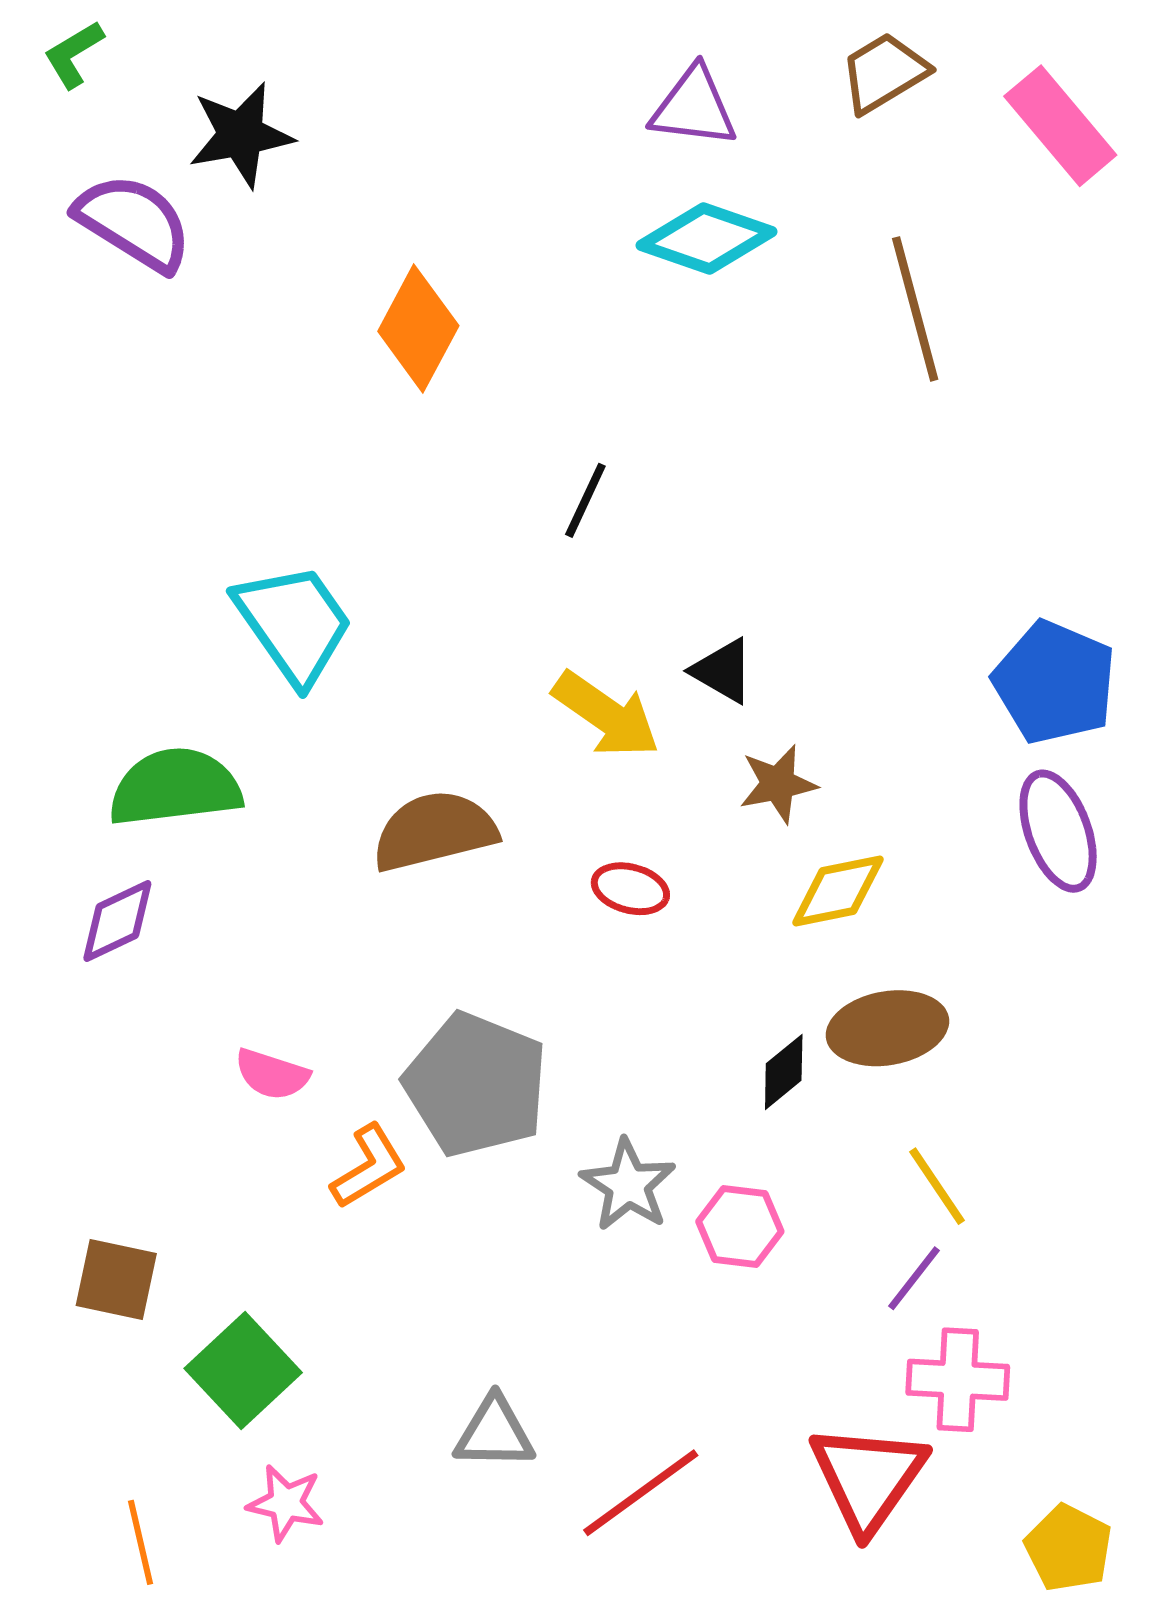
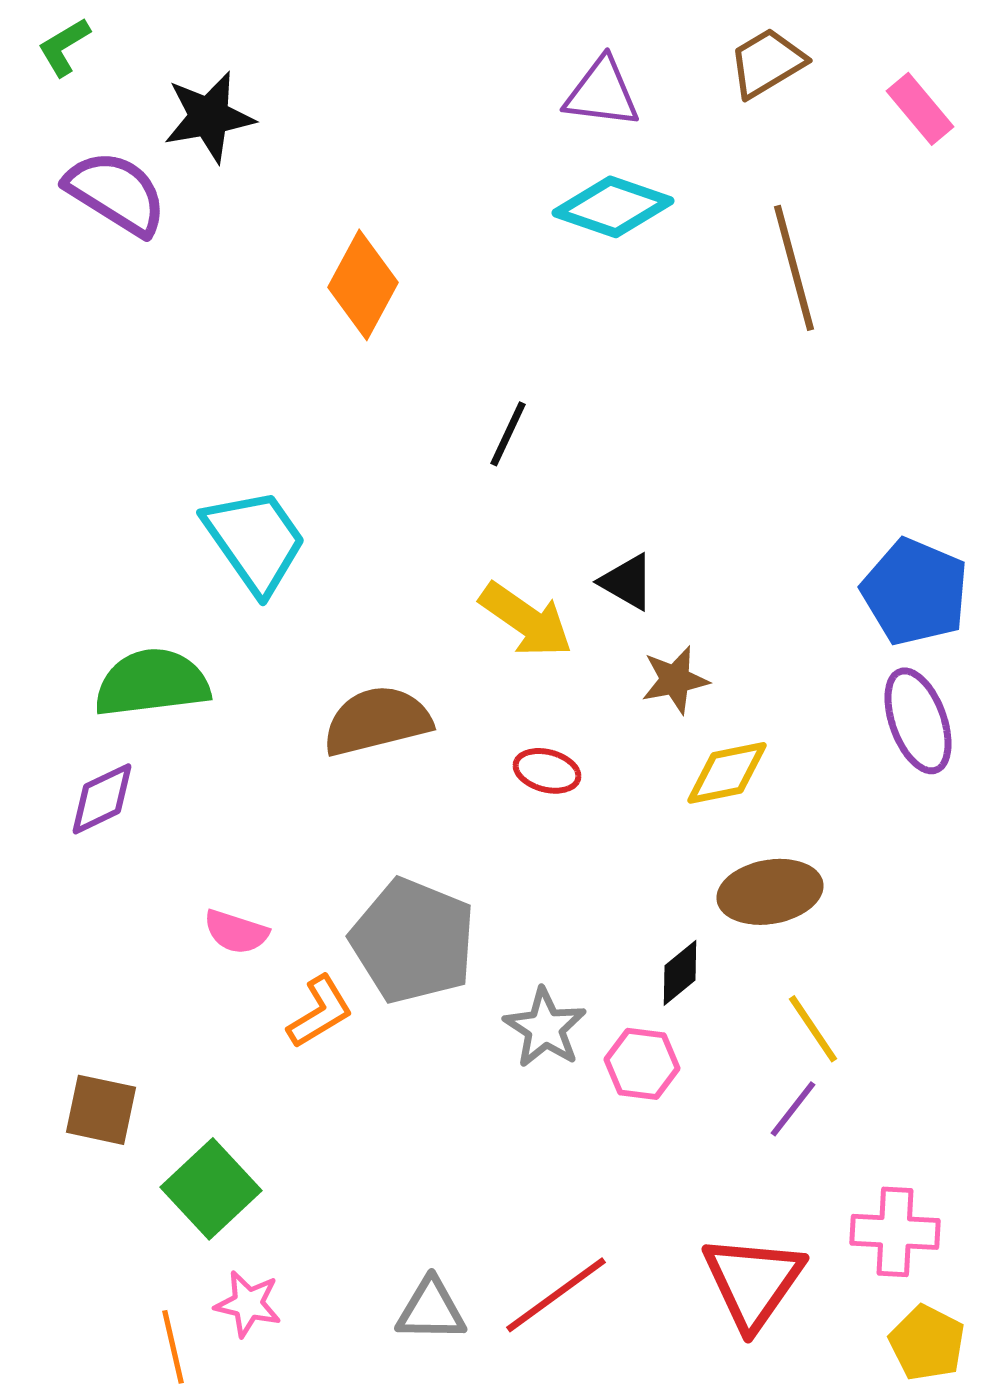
pink rectangle: (1060, 126) -> (920, 109), size x0.7
black diamond: (784, 1072) -> (680, 973), moved
pink cross: (958, 1380) -> (895, 1232), moved
gray triangle: (494, 1433) -> (431, 1310), moved
orange line: (141, 1542) -> (173, 1347), moved

